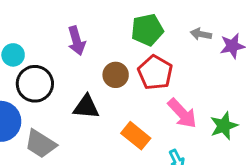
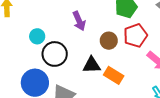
red pentagon: (155, 73) -> (135, 35), turned 30
orange rectangle: (136, 136) -> (114, 75), moved

